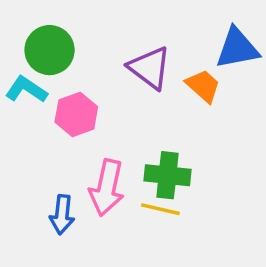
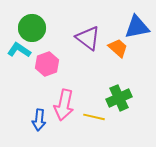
green cross: (168, 175) -> (119, 98), moved, turned -30

